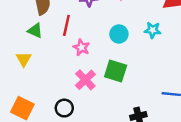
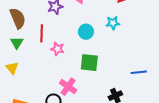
green triangle: (35, 31) -> (17, 43), turned 48
pink cross: (85, 80) -> (68, 87), moved

